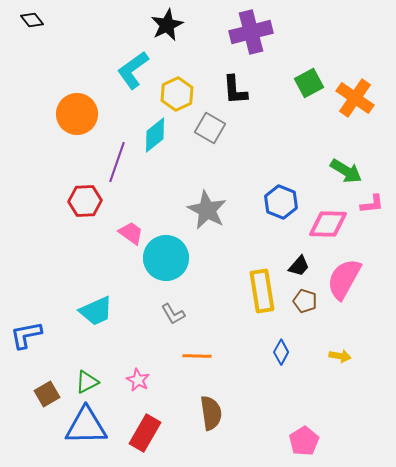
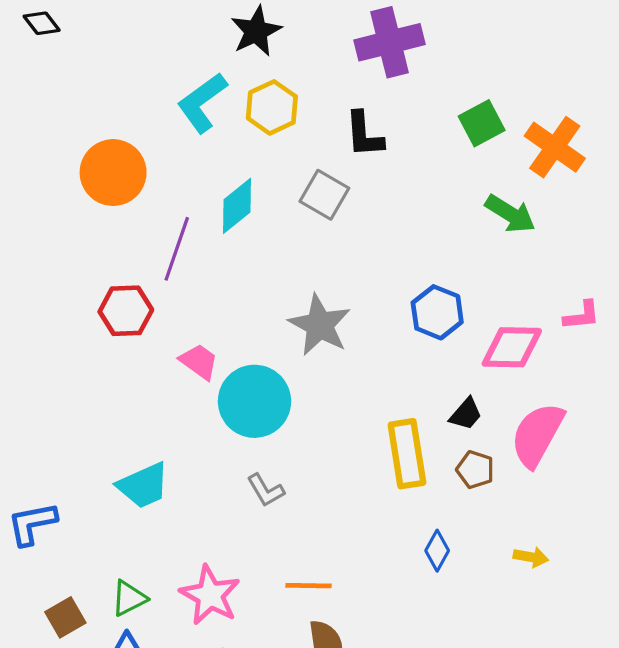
yellow hexagon: (177, 94) -> (272, 107), moved
green arrow: (346, 171) -> (510, 214), moved
orange line: (197, 356) -> (308, 586), moved
pink star: (138, 380) -> (210, 595), size x1.6

